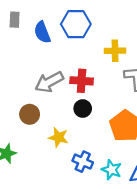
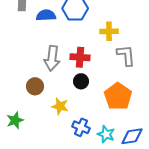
blue semicircle: (42, 32) -> (46, 15), turned 108
gray arrow: (49, 82) -> (52, 58), turned -55

